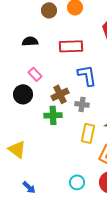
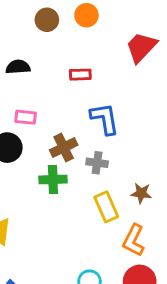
red rectangle: (71, 46) -> (80, 75), size x0.6
pink rectangle: (35, 74) -> (26, 117), turned -40
yellow rectangle: (88, 133) -> (106, 207), turned -36

